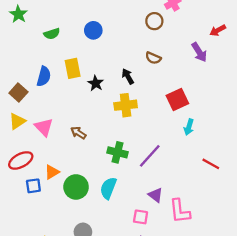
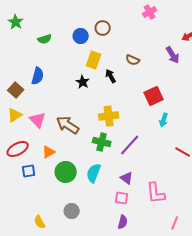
brown circle: (154, 21) -> (103, 28), moved
yellow rectangle: (73, 68) -> (94, 60), moved, turned 30
yellow cross: (126, 105) -> (109, 116), moved
brown arrow: (78, 133) -> (68, 125), size x1.6
orange triangle: (52, 172) -> (49, 152), moved
purple triangle: (155, 195) -> (127, 178), moved

